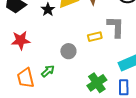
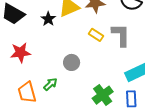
yellow rectangle: (95, 37) -> (96, 35), moved, turned 48

